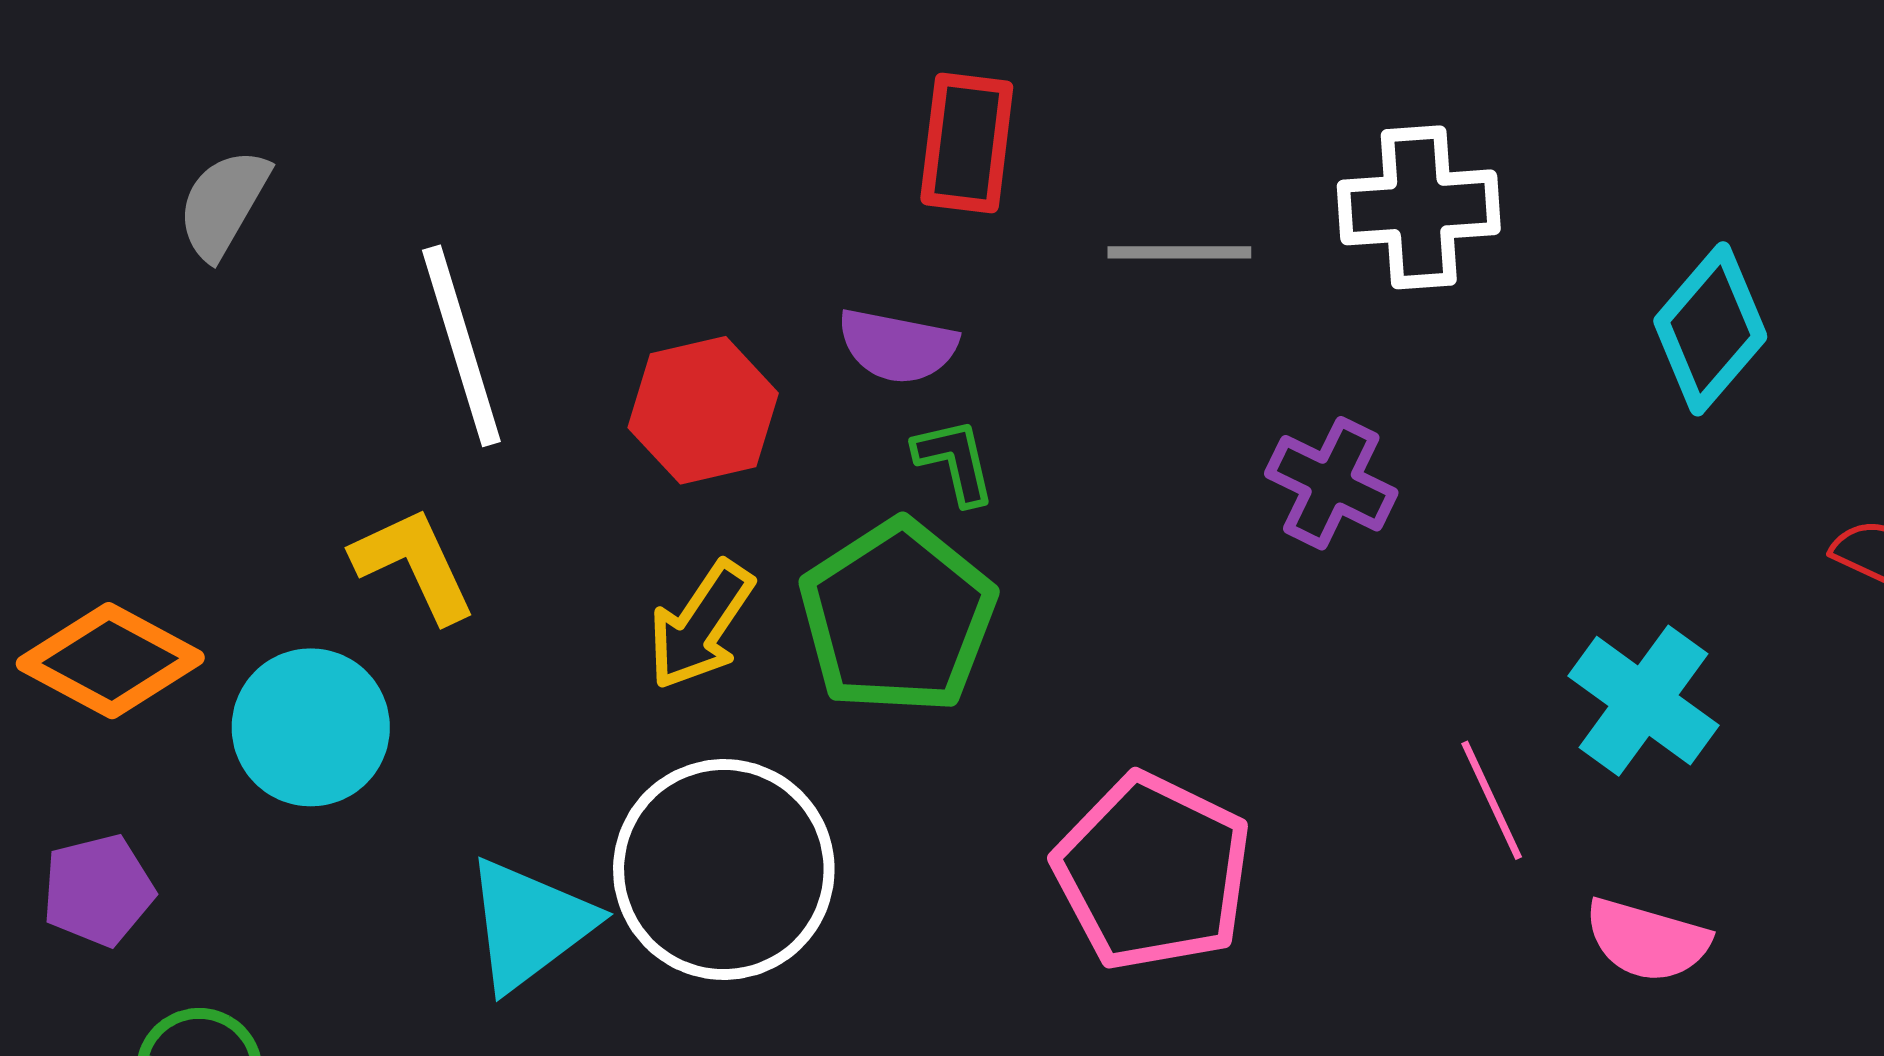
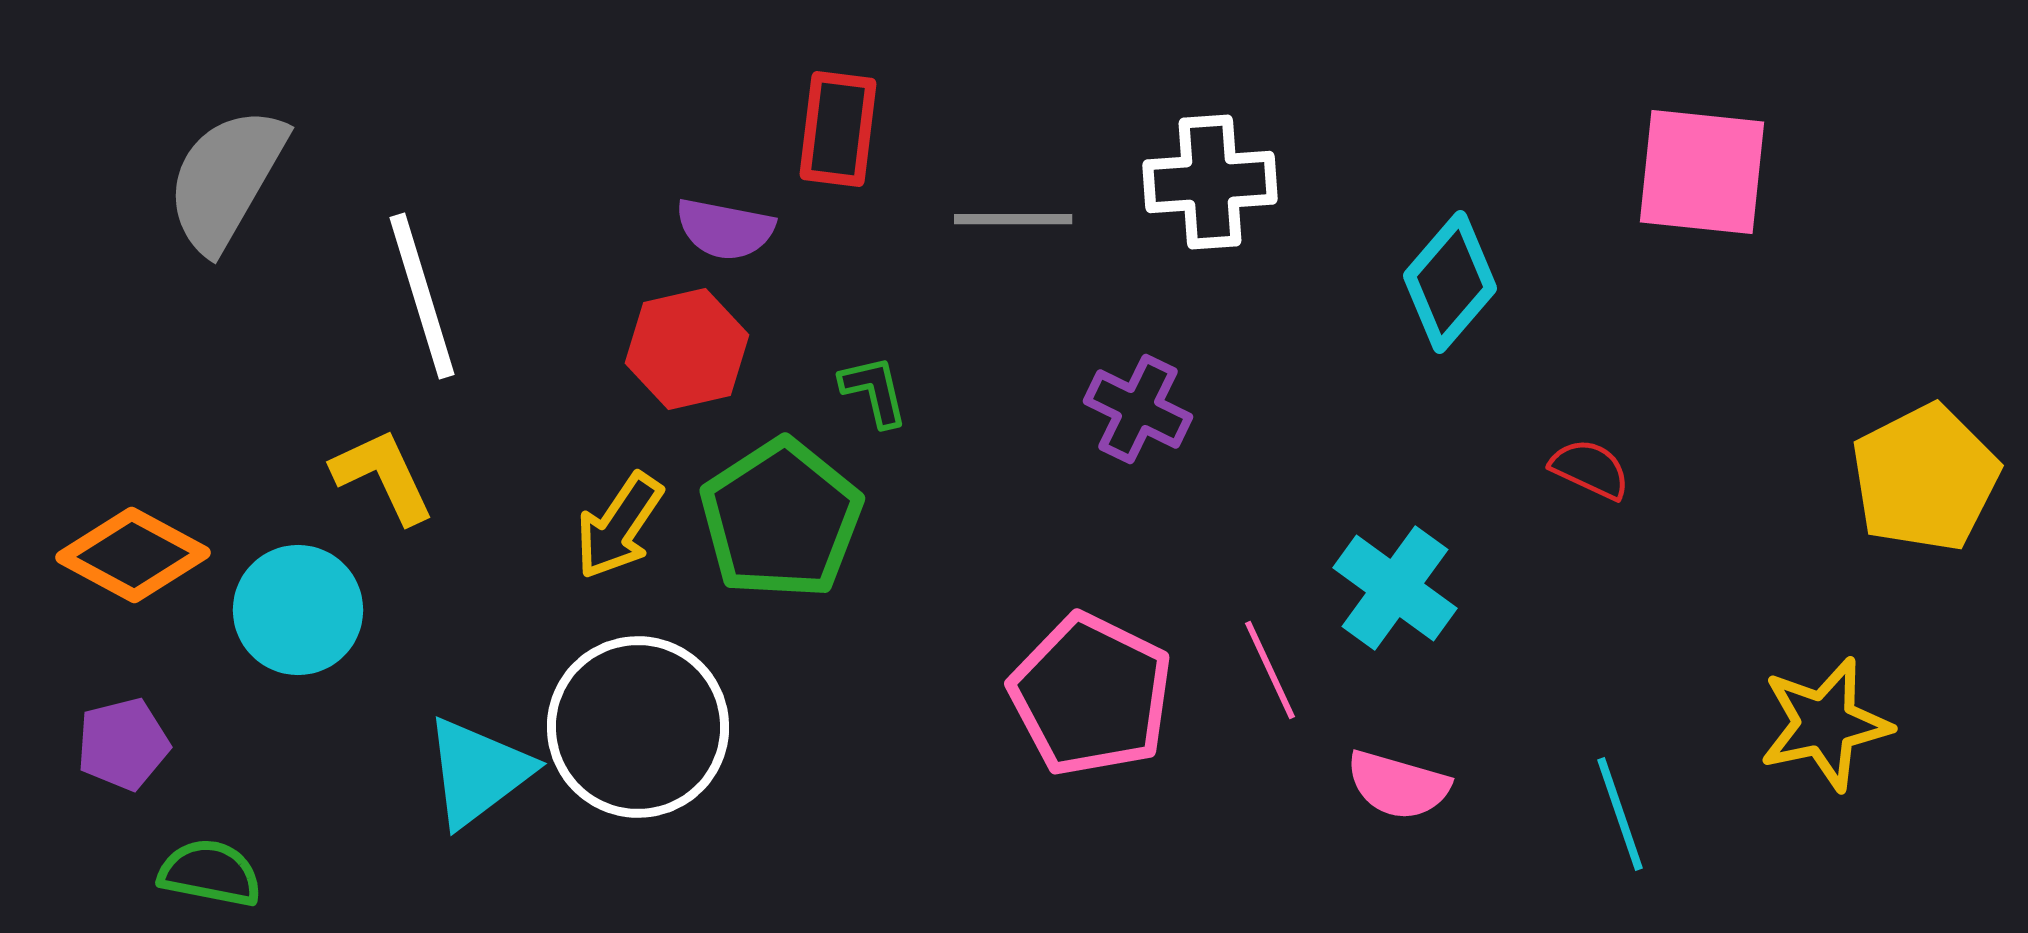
gray semicircle: (223, 204) -> (226, 179), size x1.6
purple semicircle: (898, 346) -> (725, 229), moved
red hexagon: (703, 410) -> (687, 349), moved
green L-shape: (955, 461) -> (874, 391), moved
pink pentagon: (1153, 872) -> (1091, 695), moved

